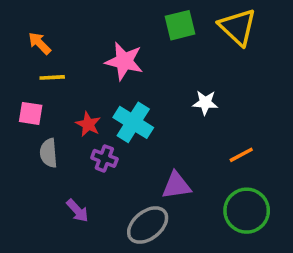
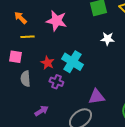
pink star: (124, 61) -> (56, 21), moved
white star: (205, 103) -> (107, 39), moved
purple arrow: (77, 211) -> (41, 111), turned -80

